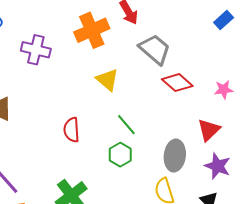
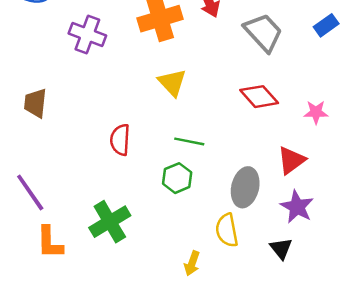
gray trapezoid: (155, 49) -> (263, 32), moved
green line: (126, 125) -> (189, 141), turned -45

